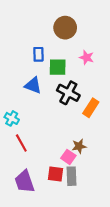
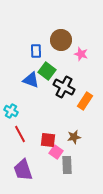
brown circle: (65, 28) -> (61, 40), moved
green square: (58, 67) -> (47, 71), moved, turned 36
pink square: (68, 157) -> (56, 152), moved
red square: (56, 174) -> (48, 140), moved

